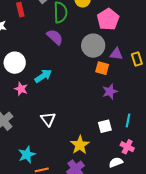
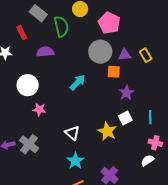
purple semicircle: (55, 37) -> (45, 52), moved, turned -36
cyan arrow: (43, 76) -> (78, 82), moved
white square: (105, 126) -> (125, 118), moved
yellow star: (80, 145) -> (107, 131), moved
cyan star: (27, 155) -> (75, 161), moved

